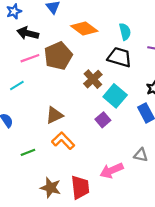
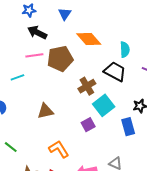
orange L-shape: (63, 141) -> (59, 149), moved
green line: (28, 152) -> (11, 147), moved, turned 48

